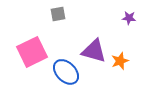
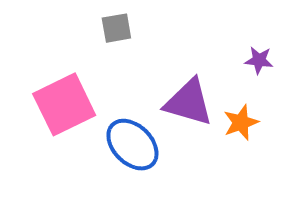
purple star: (129, 18) -> (259, 60), moved

